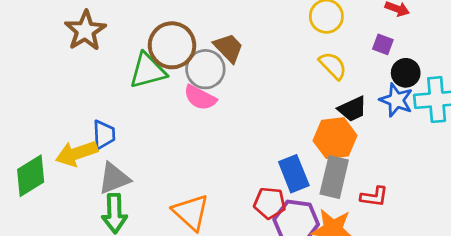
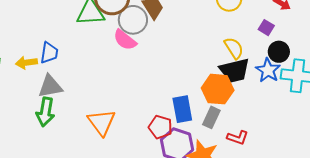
yellow semicircle: (333, 66) -> (234, 48), moved
black trapezoid: (352, 109) -> (235, 70), size x1.4
yellow arrow: (77, 153) -> (26, 63), size x0.7
gray rectangle: (334, 177) -> (211, 117), size x0.7

